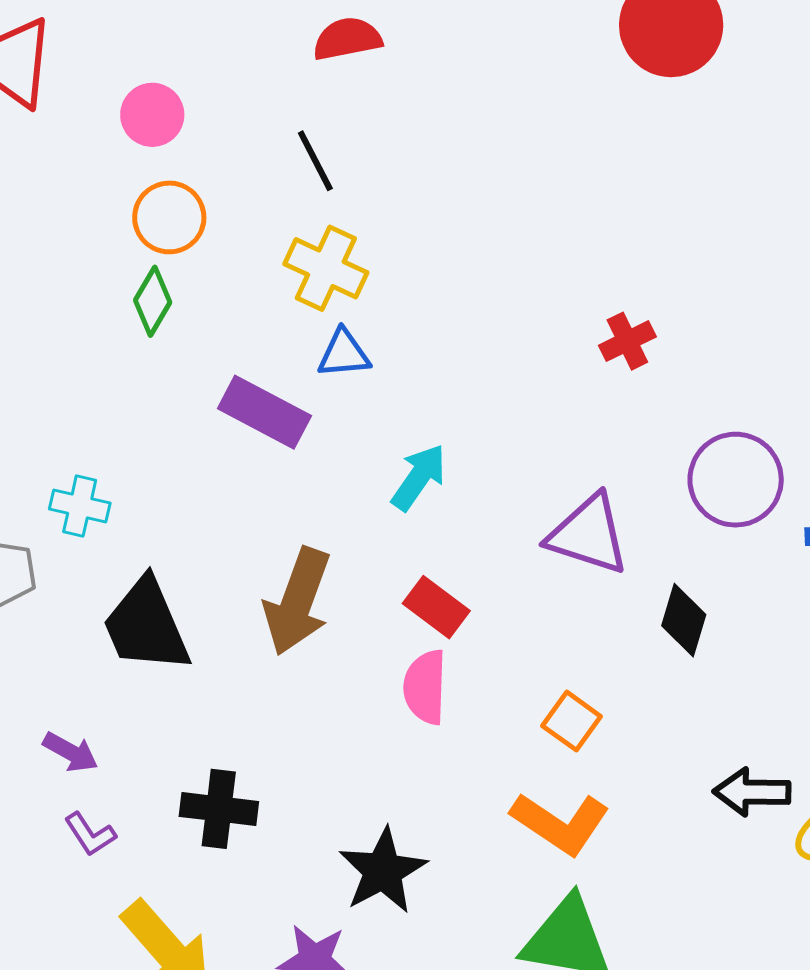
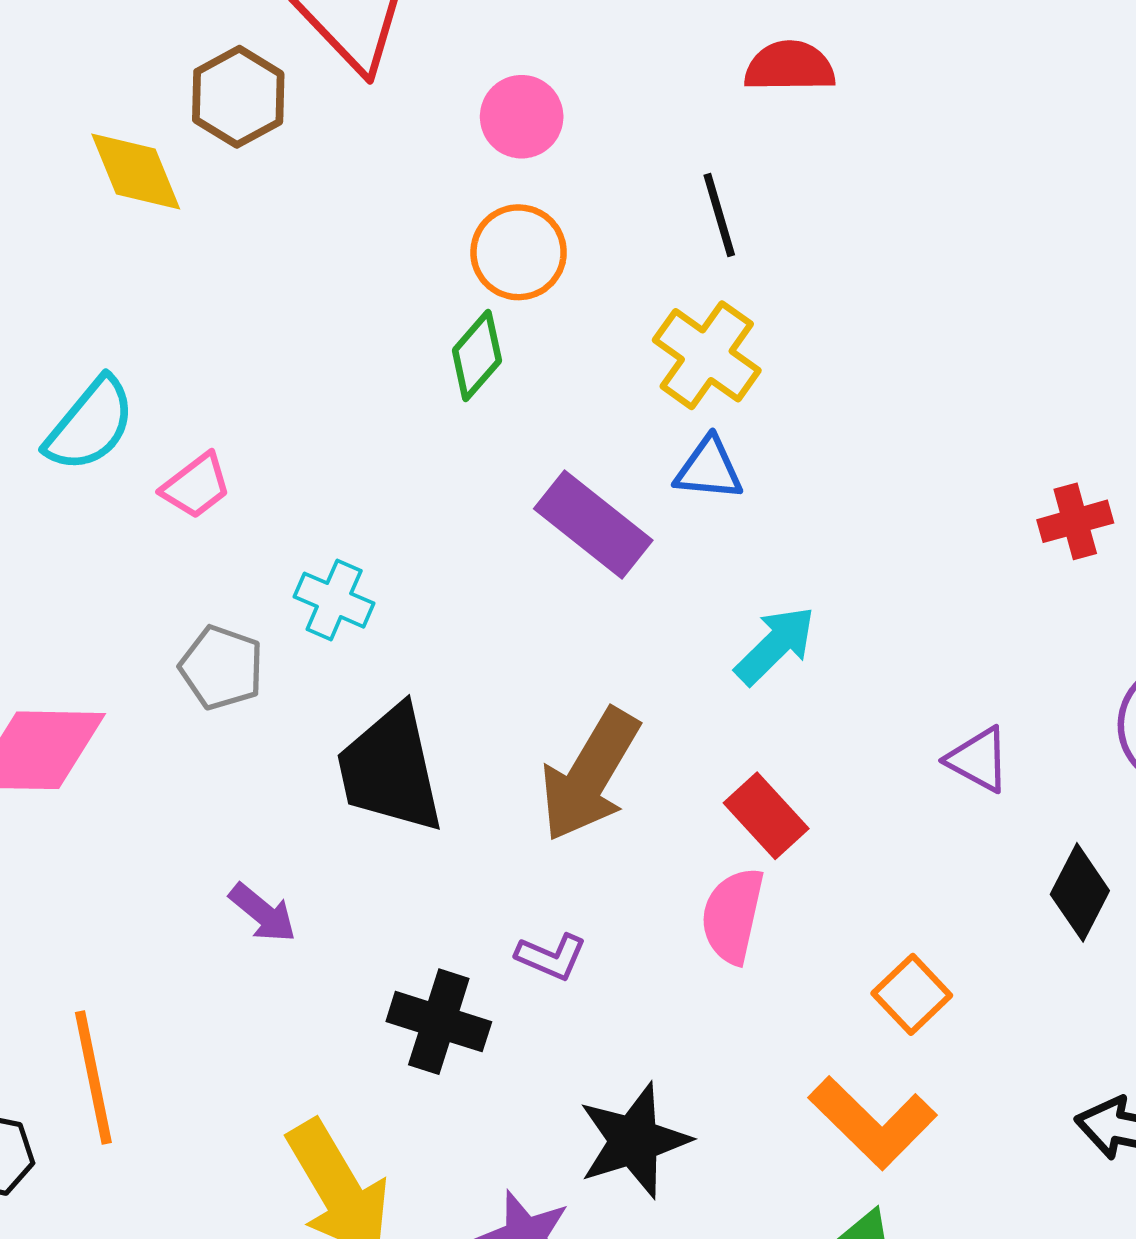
purple triangle: (588, 534) -> (978, 760), size x0.6
purple L-shape: (90, 834) -> (551, 957), moved, turned -44

